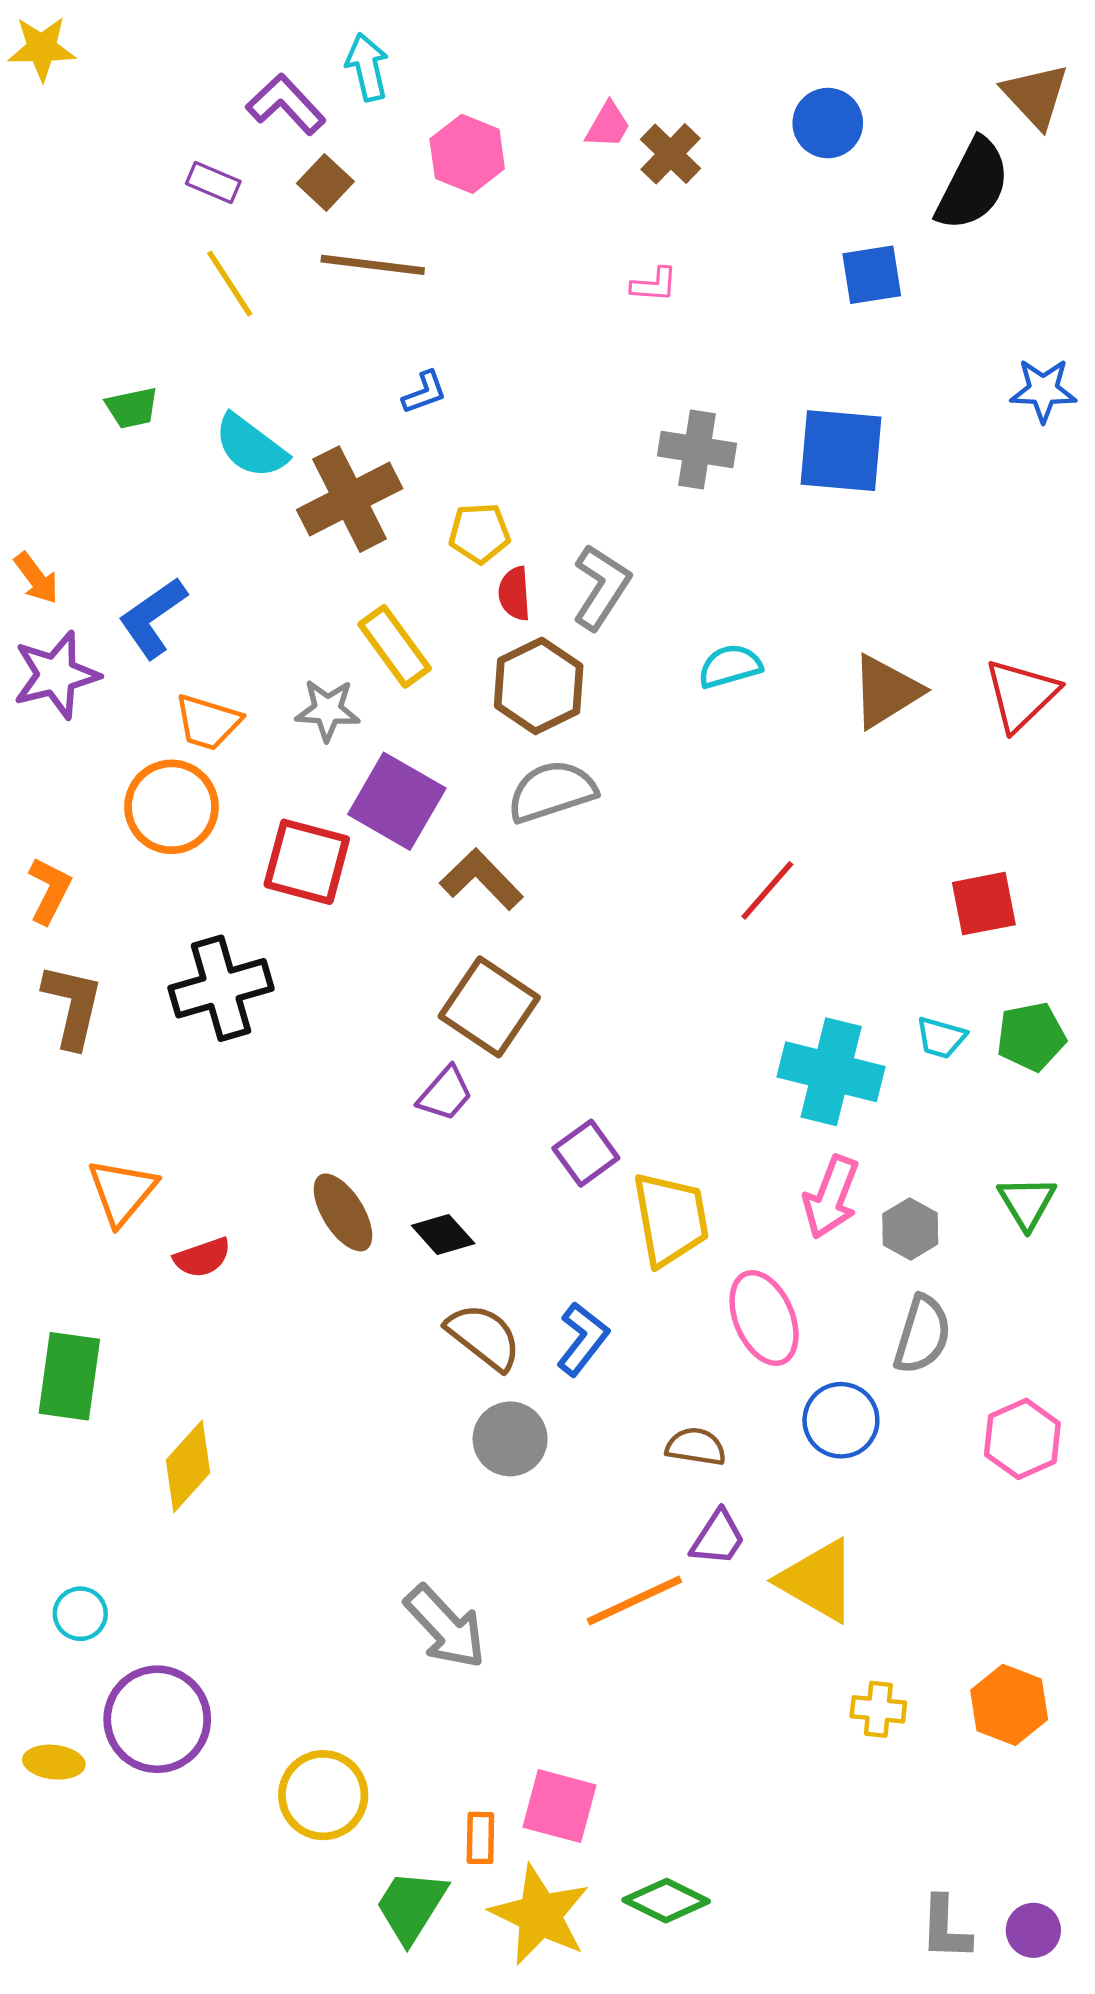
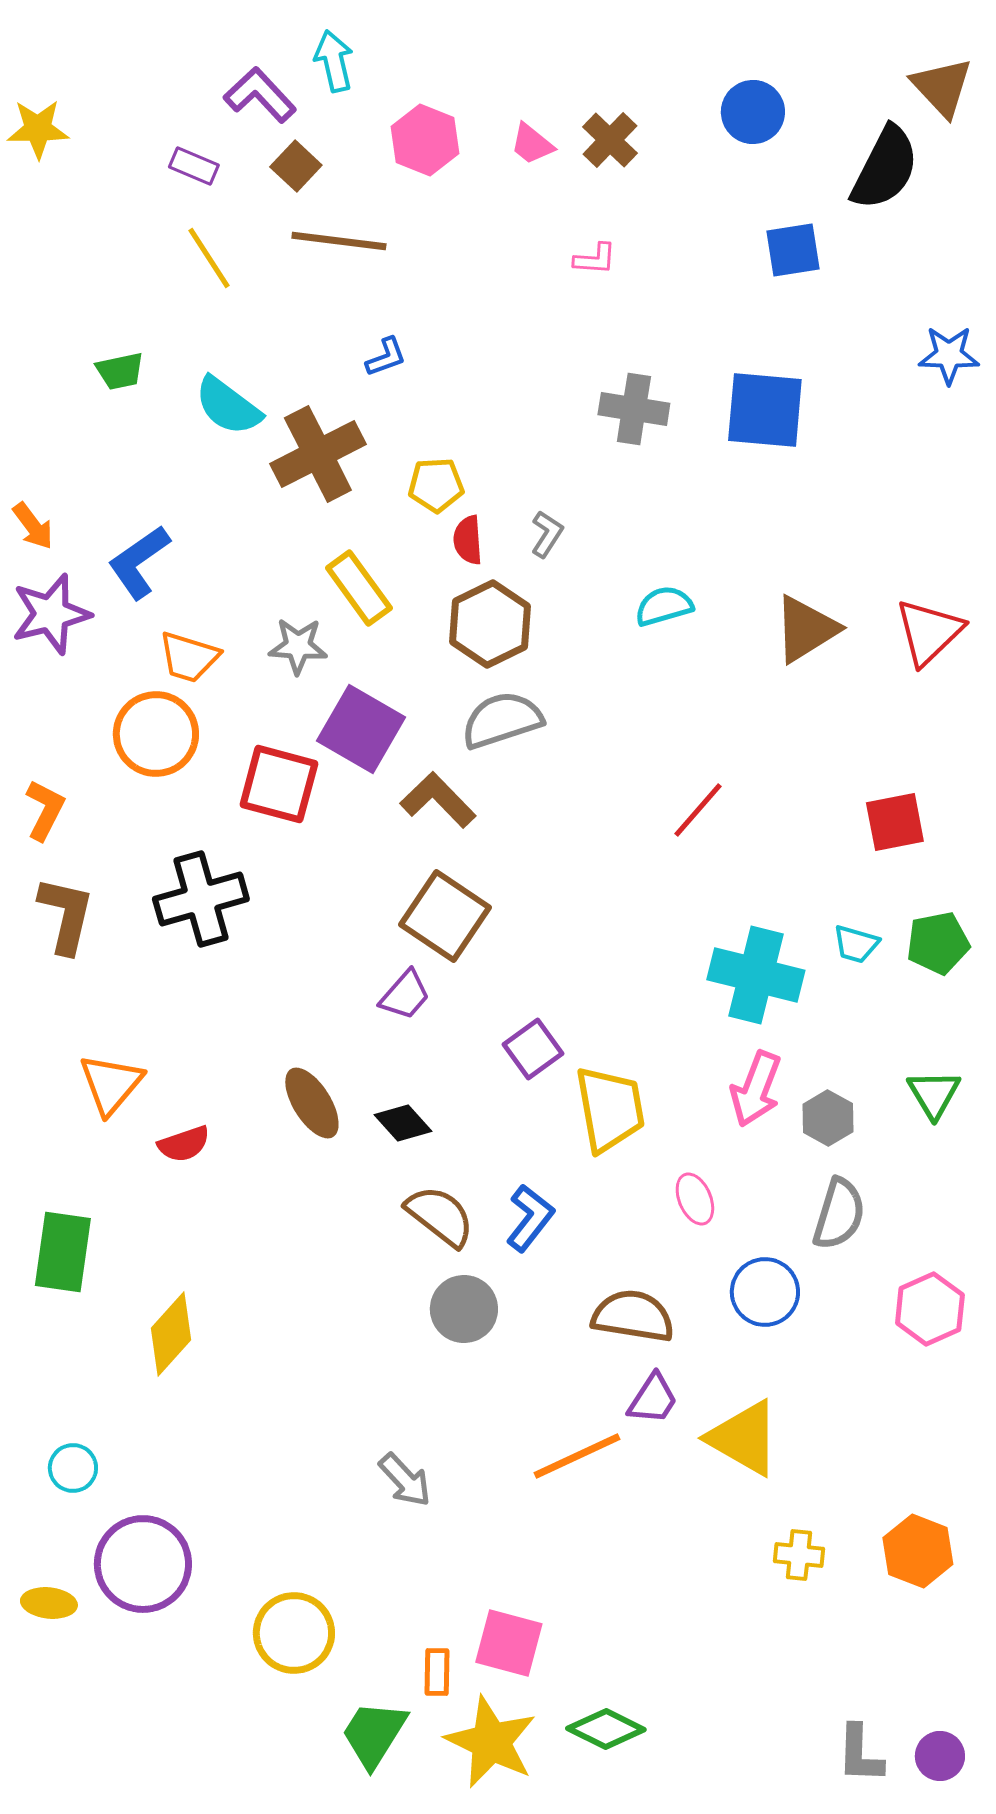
yellow star: (42, 48) -> (38, 129), moved
pink trapezoid: (608, 125) -> (532, 144), moved, turned 99
gray L-shape: (601, 587) -> (547, 534), size x0.6
pink ellipse: (764, 1318) -> (695, 1199), size x0.6
brown semicircle: (696, 1447) -> (633, 1316), size x1.5
gray arrow: (445, 1627) -> (405, 1480), size x0.7

